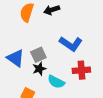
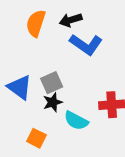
blue L-shape: (71, 44) -> (86, 44), moved

